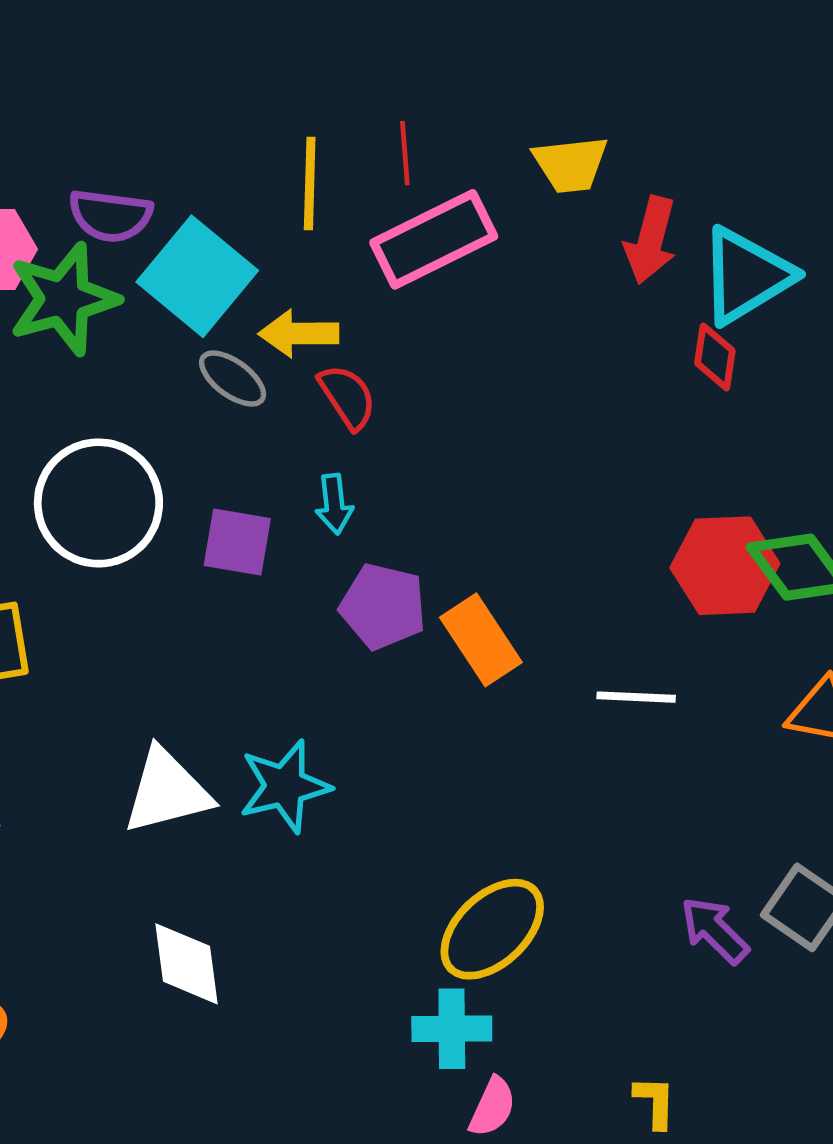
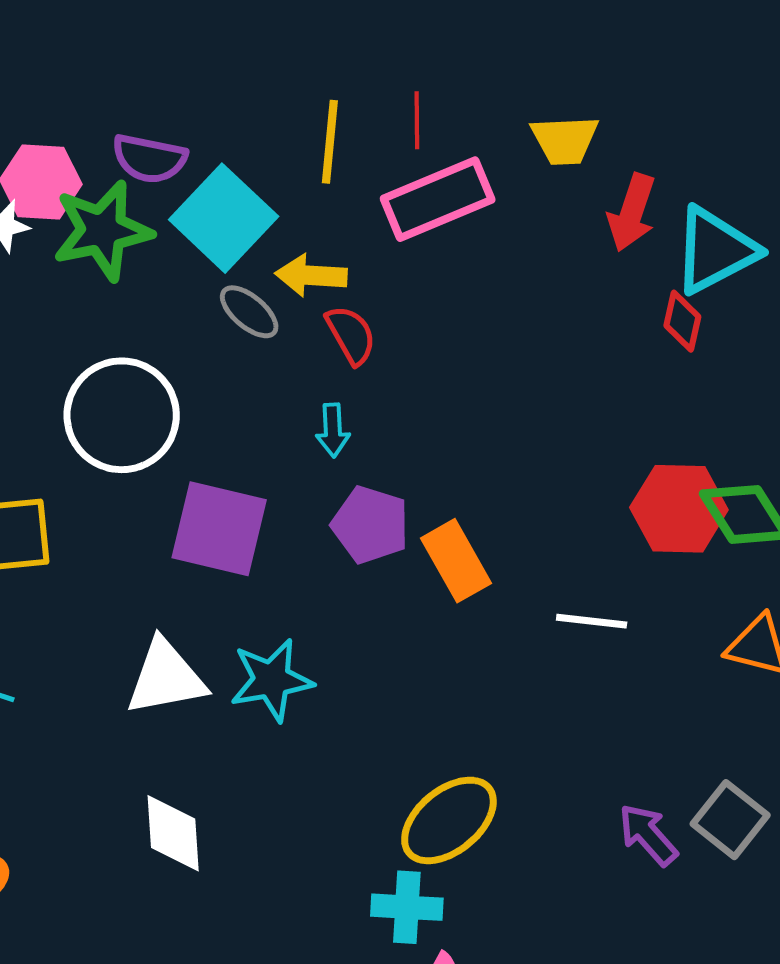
purple square: (237, 542) -> (219, 529), moved, size x1.5

